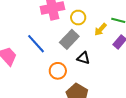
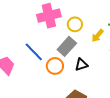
black triangle: (83, 58) -> (81, 65), turned -32
orange circle: (58, 71) -> (55, 66), moved

